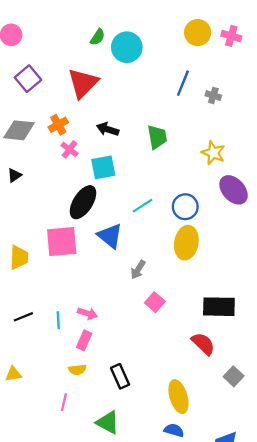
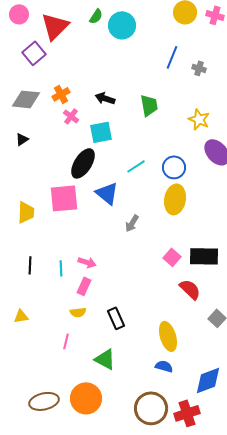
red triangle: (83, 83) -> (55, 26), moved
pink square: (155, 302) -> (172, 257), moved
black line: (23, 317) -> (30, 265), turned -66

